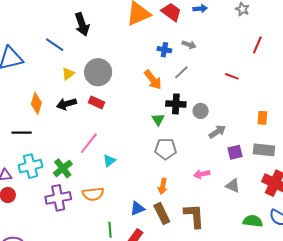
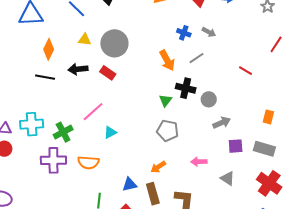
yellow triangle: (68, 74) -> (85, 40), turned 32
orange diamond: (36, 103) -> (49, 49), moved
black line: (22, 133) -> (45, 77), moved
orange arrow: (163, 186) -> (158, 167), turned 35

